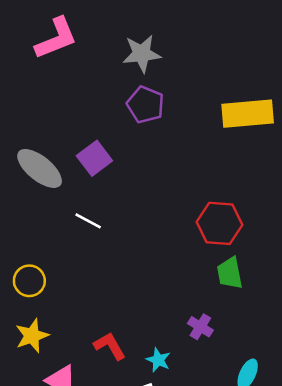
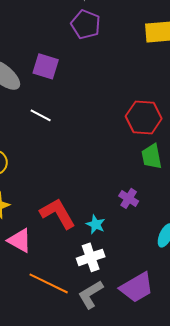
purple square: (94, 158) -> (46, 66), turned -36
red L-shape: (110, 346) -> (58, 213), size x1.4

